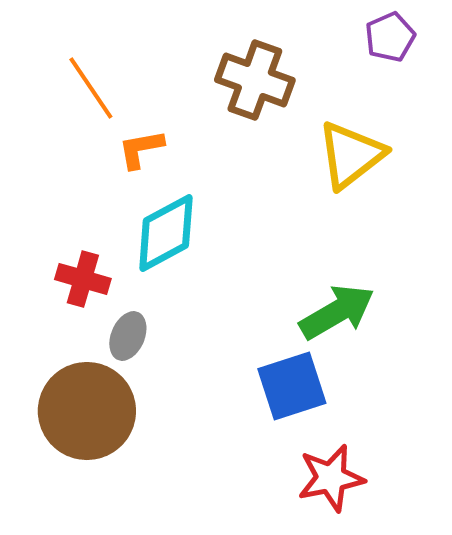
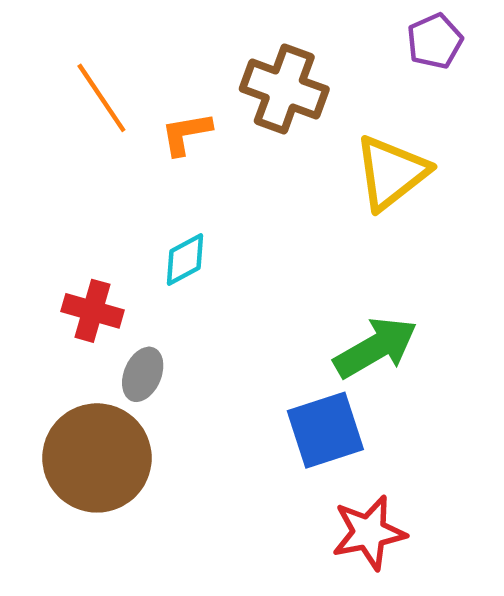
orange L-shape: (141, 149) -> (186, 134), moved
cyan diamond: (166, 233) -> (185, 260), size x0.6

